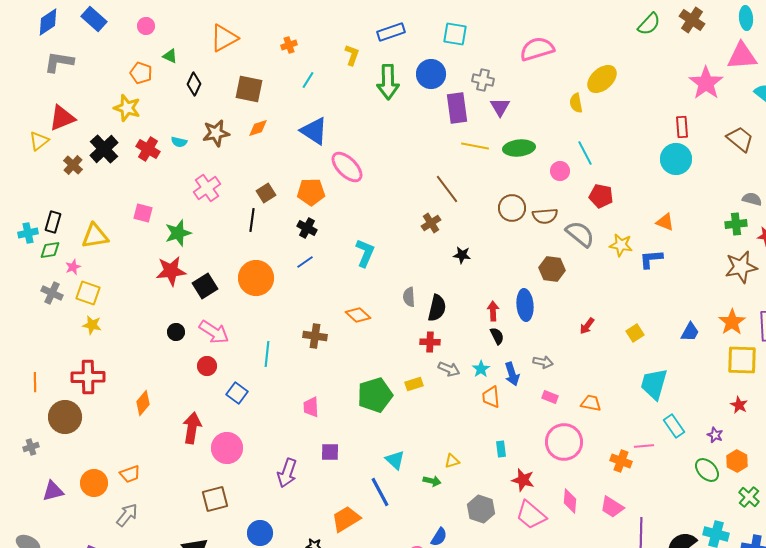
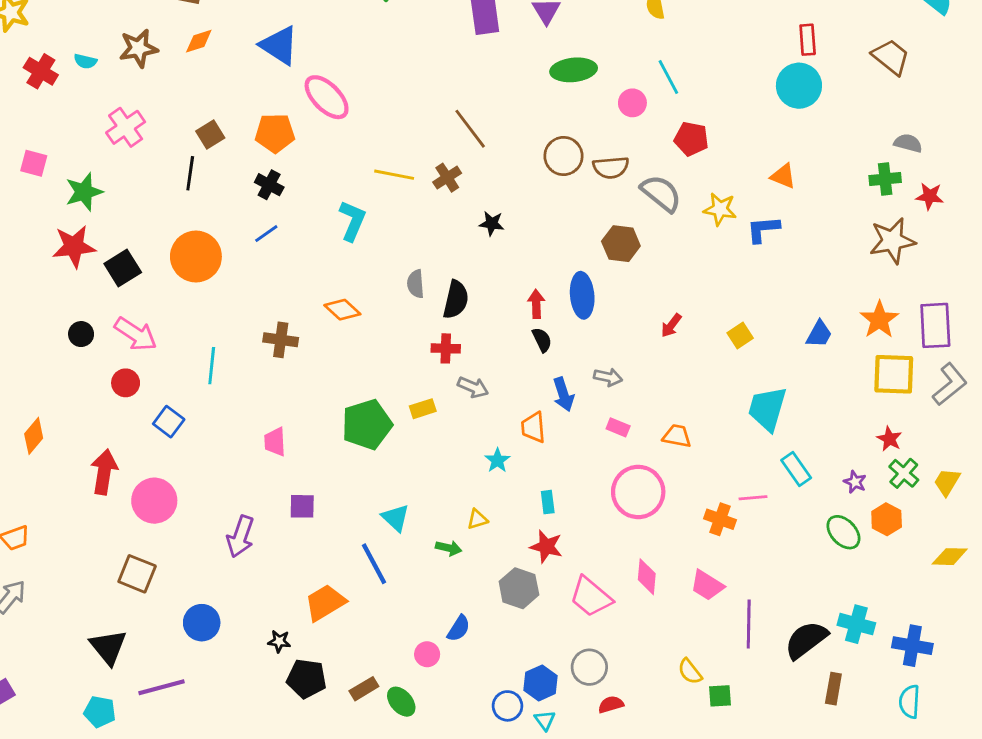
yellow line: (475, 146) -> (394, 175), moved
cyan star: (481, 369) -> (497, 460), moved
red star: (523, 480) -> (546, 547), moved
green cross: (749, 497) -> (904, 473), moved
brown square: (215, 499) -> (137, 574), turned 36

